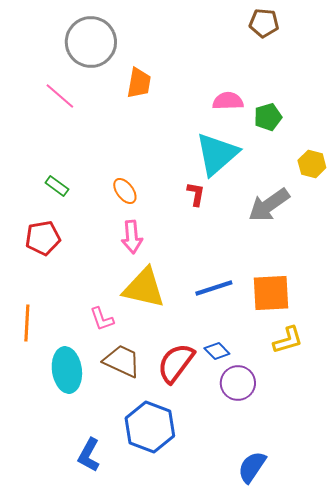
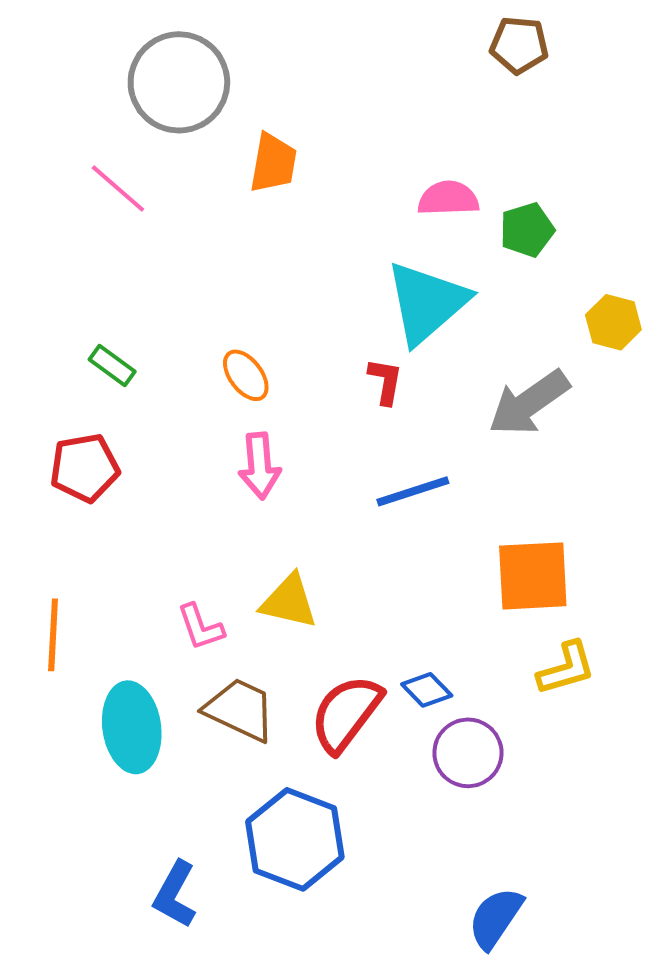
yellow triangle: (144, 288) -> (289, 601), moved, size x0.7
blue line: (214, 288) -> (413, 491), moved

